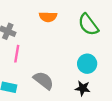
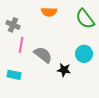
gray semicircle: (44, 80) -> (43, 55), moved
black star: (83, 88) -> (64, 70), moved

